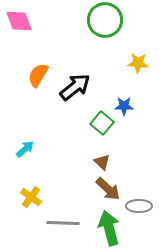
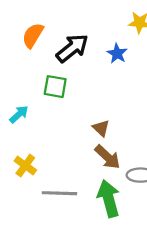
blue star: (124, 106) -> (117, 54), moved, turned 30
green square: (102, 123) -> (55, 87), moved, turned -30

